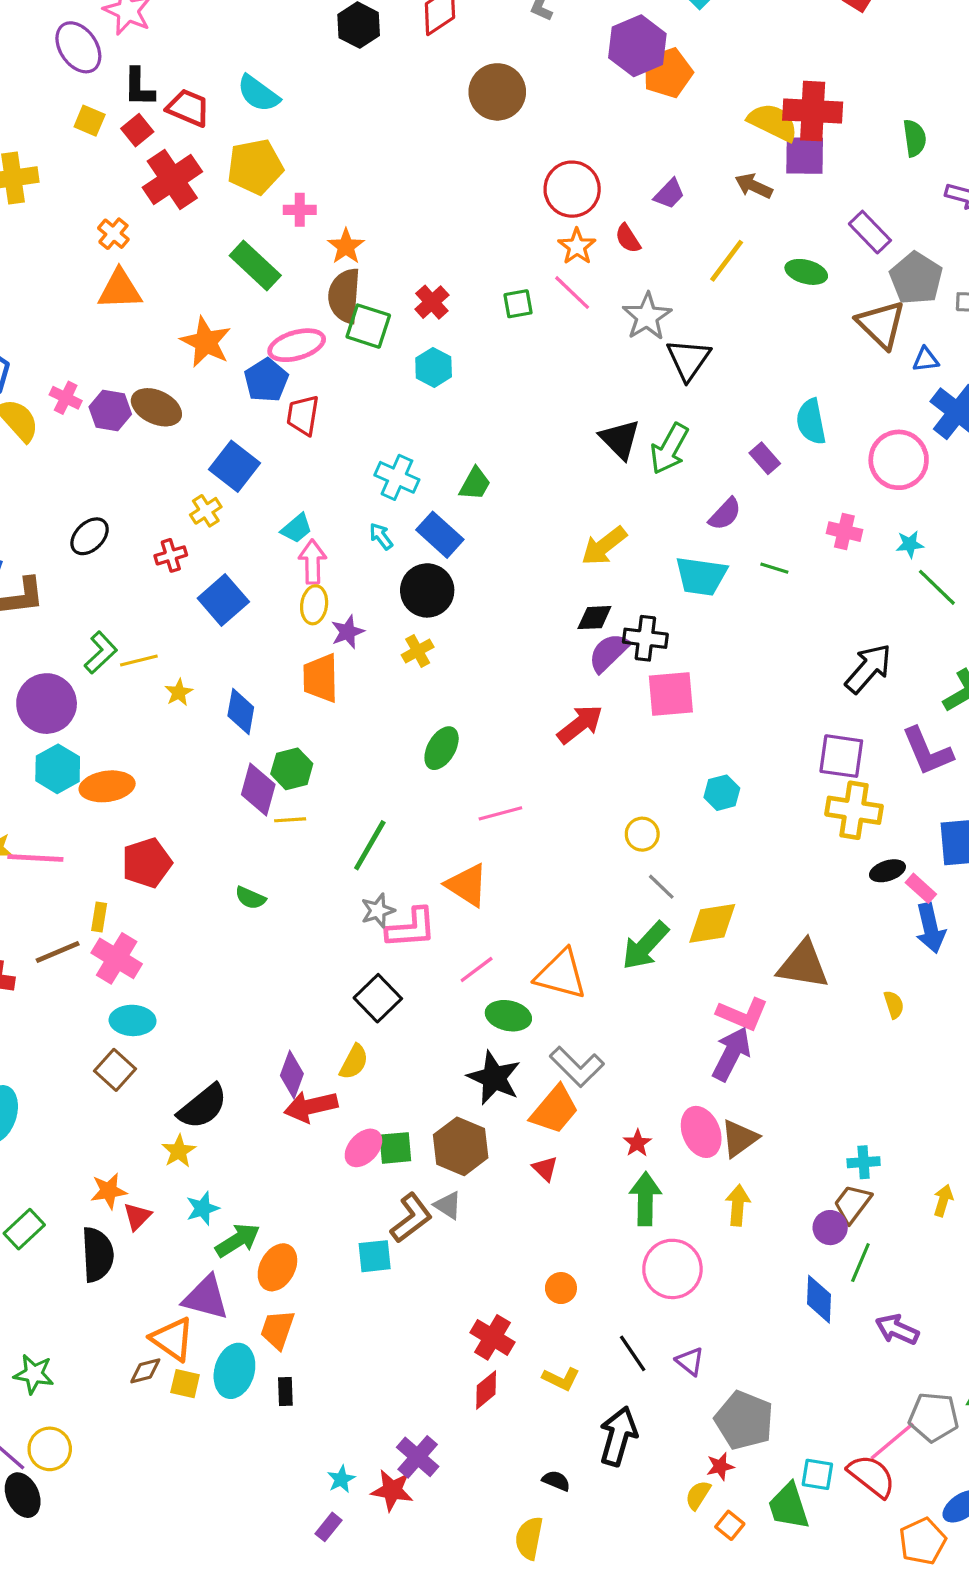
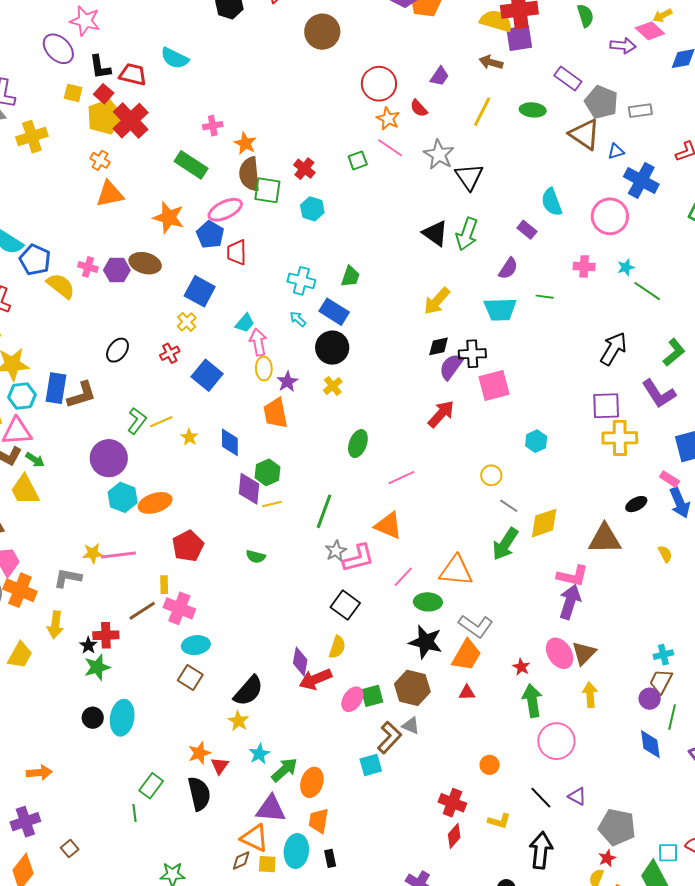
yellow pentagon: (255, 167) -> (105, 117), moved
black ellipse: (887, 871) -> (636, 504), moved
red triangle: (545, 1169) -> (467, 693), turned -36

